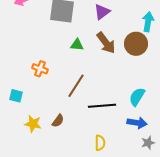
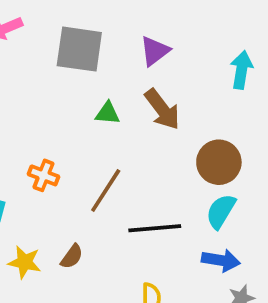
brown circle: (136, 44) -> (219, 162), moved
orange cross: (40, 69) -> (43, 175), moved

